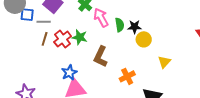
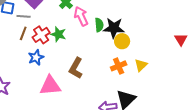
black star: (135, 27) -> (114, 28), size x1.5
brown L-shape: (100, 57) -> (76, 68), moved
blue star: (69, 73) -> (36, 57), moved
orange cross: (127, 76) -> (119, 66), moved

